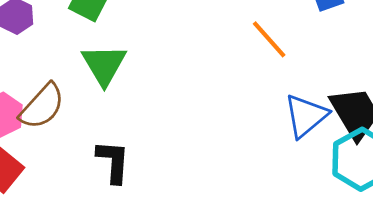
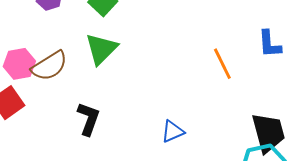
blue triangle: (306, 116) -> (173, 131), moved, size x0.7

